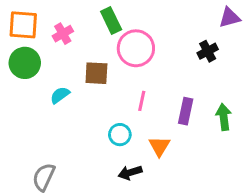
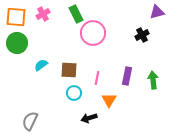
pink cross: (63, 34) -> (43, 14), moved
brown square: (96, 73) -> (69, 70), moved
pink line: (142, 101) -> (97, 78), moved
cyan circle: (120, 135) -> (74, 93), moved

